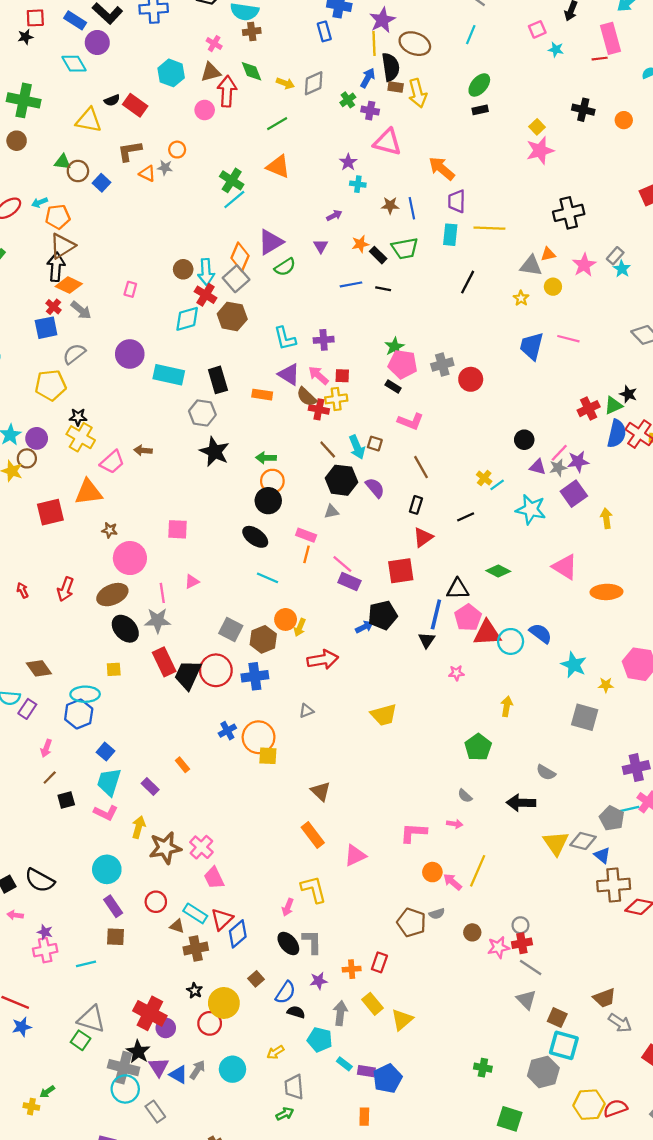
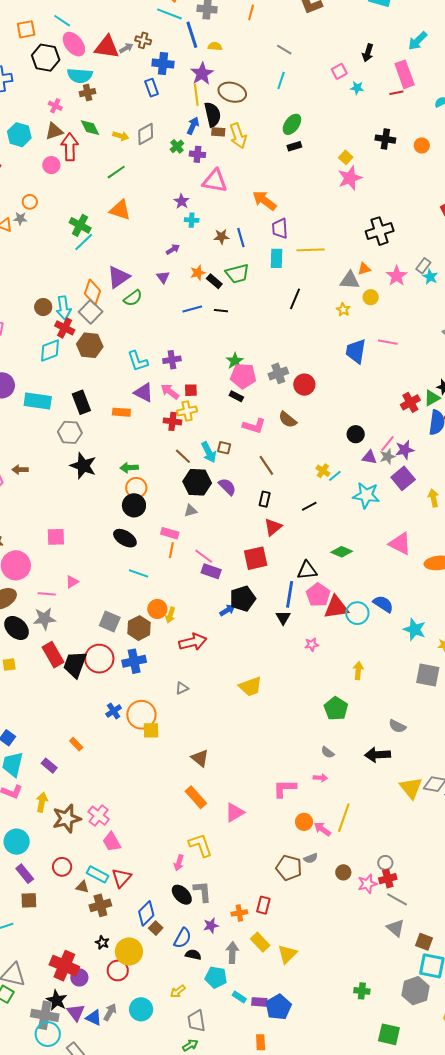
brown semicircle: (307, 397) -> (288, 420), moved
pink line: (162, 593) -> (47, 594), turned -72
blue diamond: (238, 934) -> (146, 913), moved

